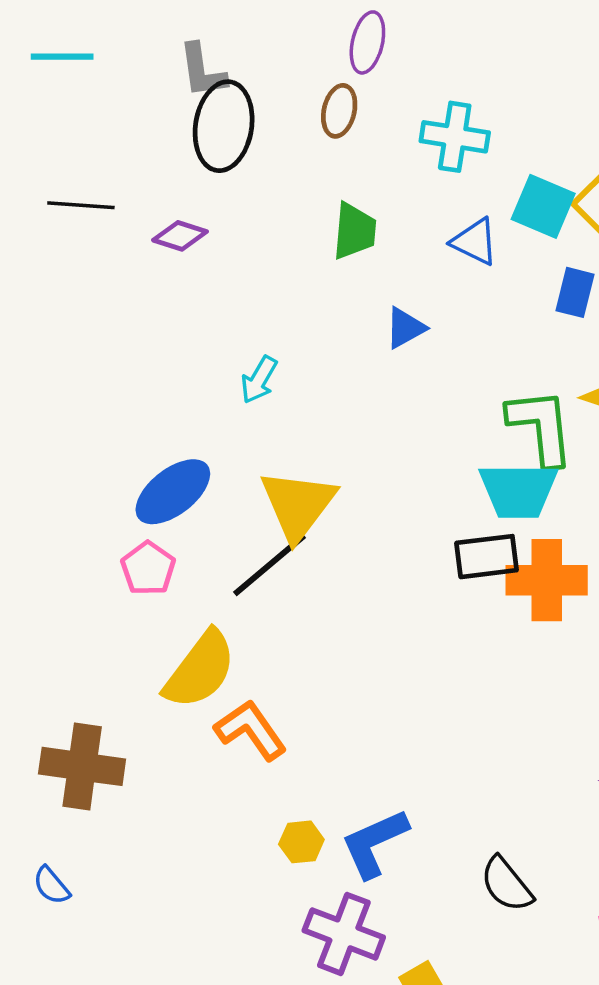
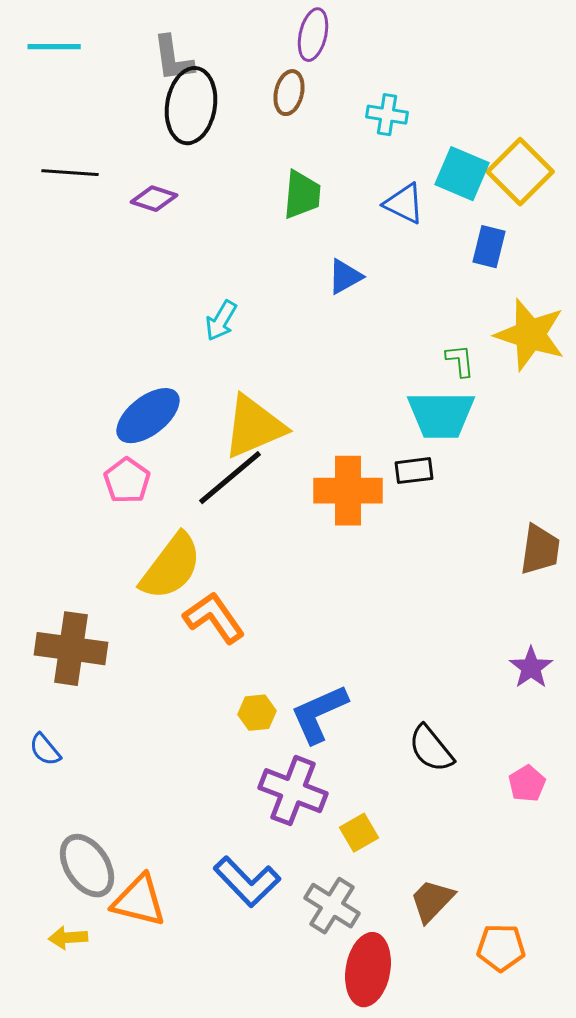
cyan cross: (455, 137) -> (387, 115), size x0.7
green L-shape: (541, 427) -> (460, 361), size x0.5
yellow triangle: (298, 505) -> (254, 427), turned 30
black rectangle: (487, 557) -> (414, 471), size x0.7
orange cross: (547, 580) -> (348, 491), moved

